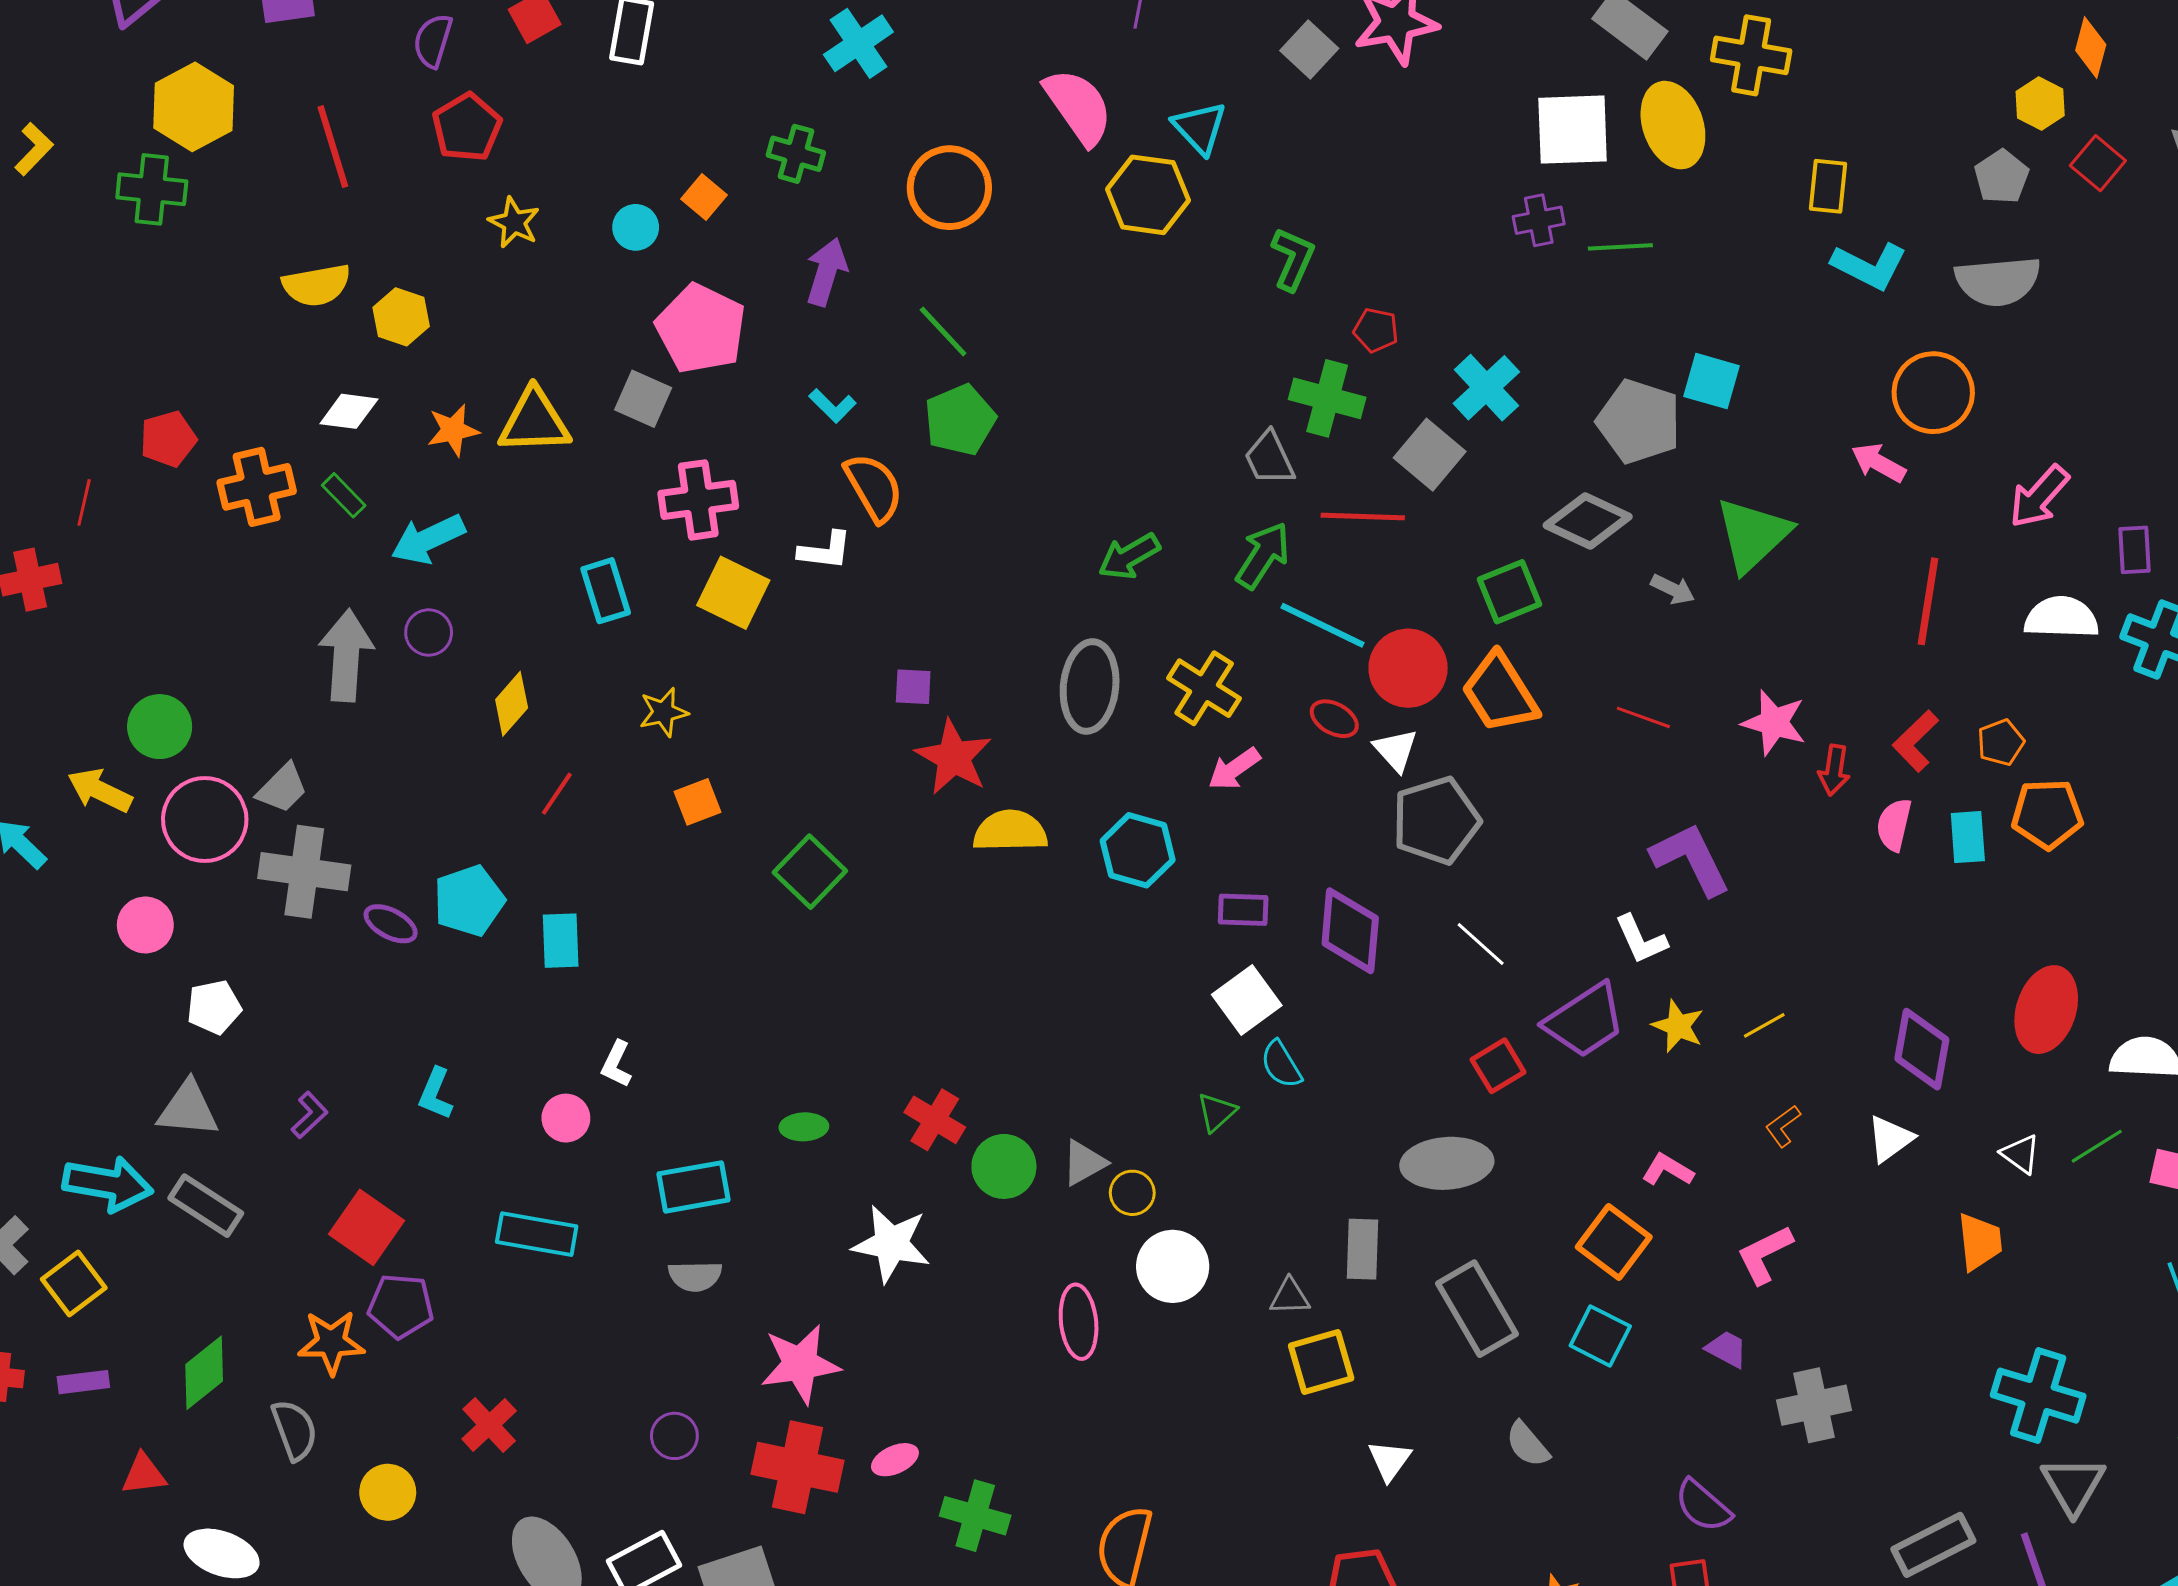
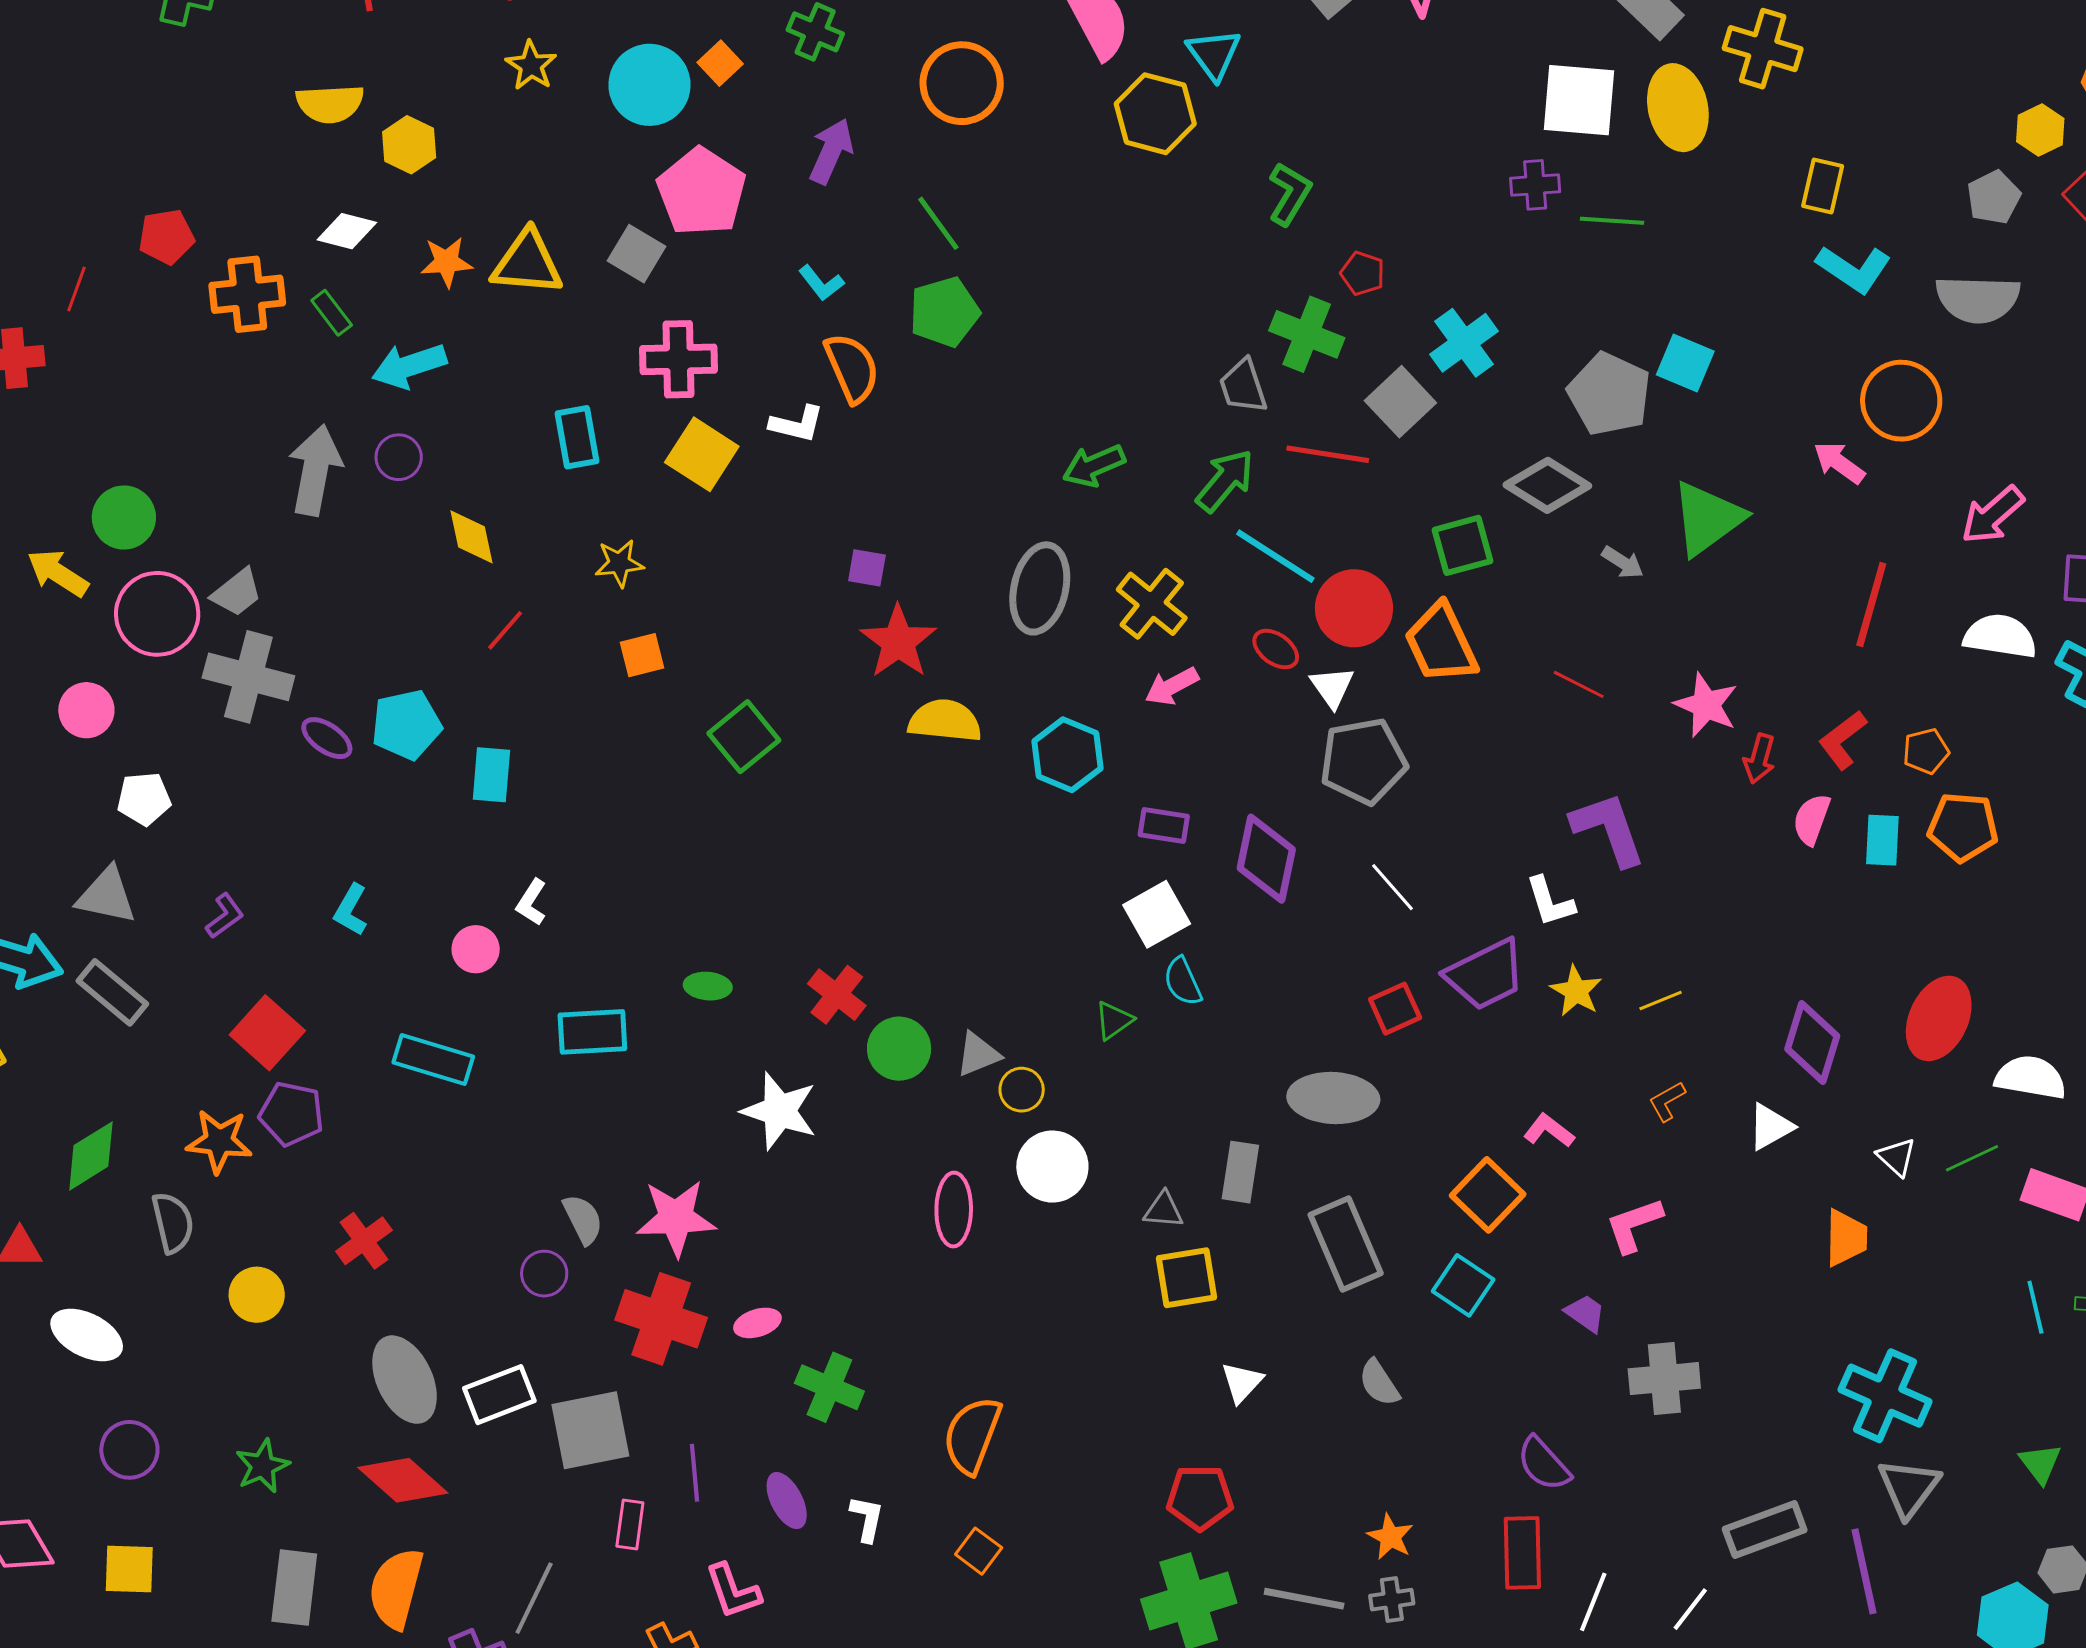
cyan circle: (636, 227) -> (649, 85), size x1.8
yellow diamond: (512, 704) -> (472, 537), turned -60
gray semicircle: (695, 1276) -> (583, 1219), moved, turned -122

